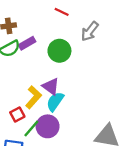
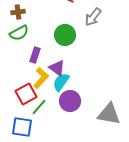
purple rectangle: (27, 43) -> (35, 55), moved, turned -42
red square: (17, 114) -> (26, 94), size x1.5
purple circle: (48, 126) -> (70, 101), moved

